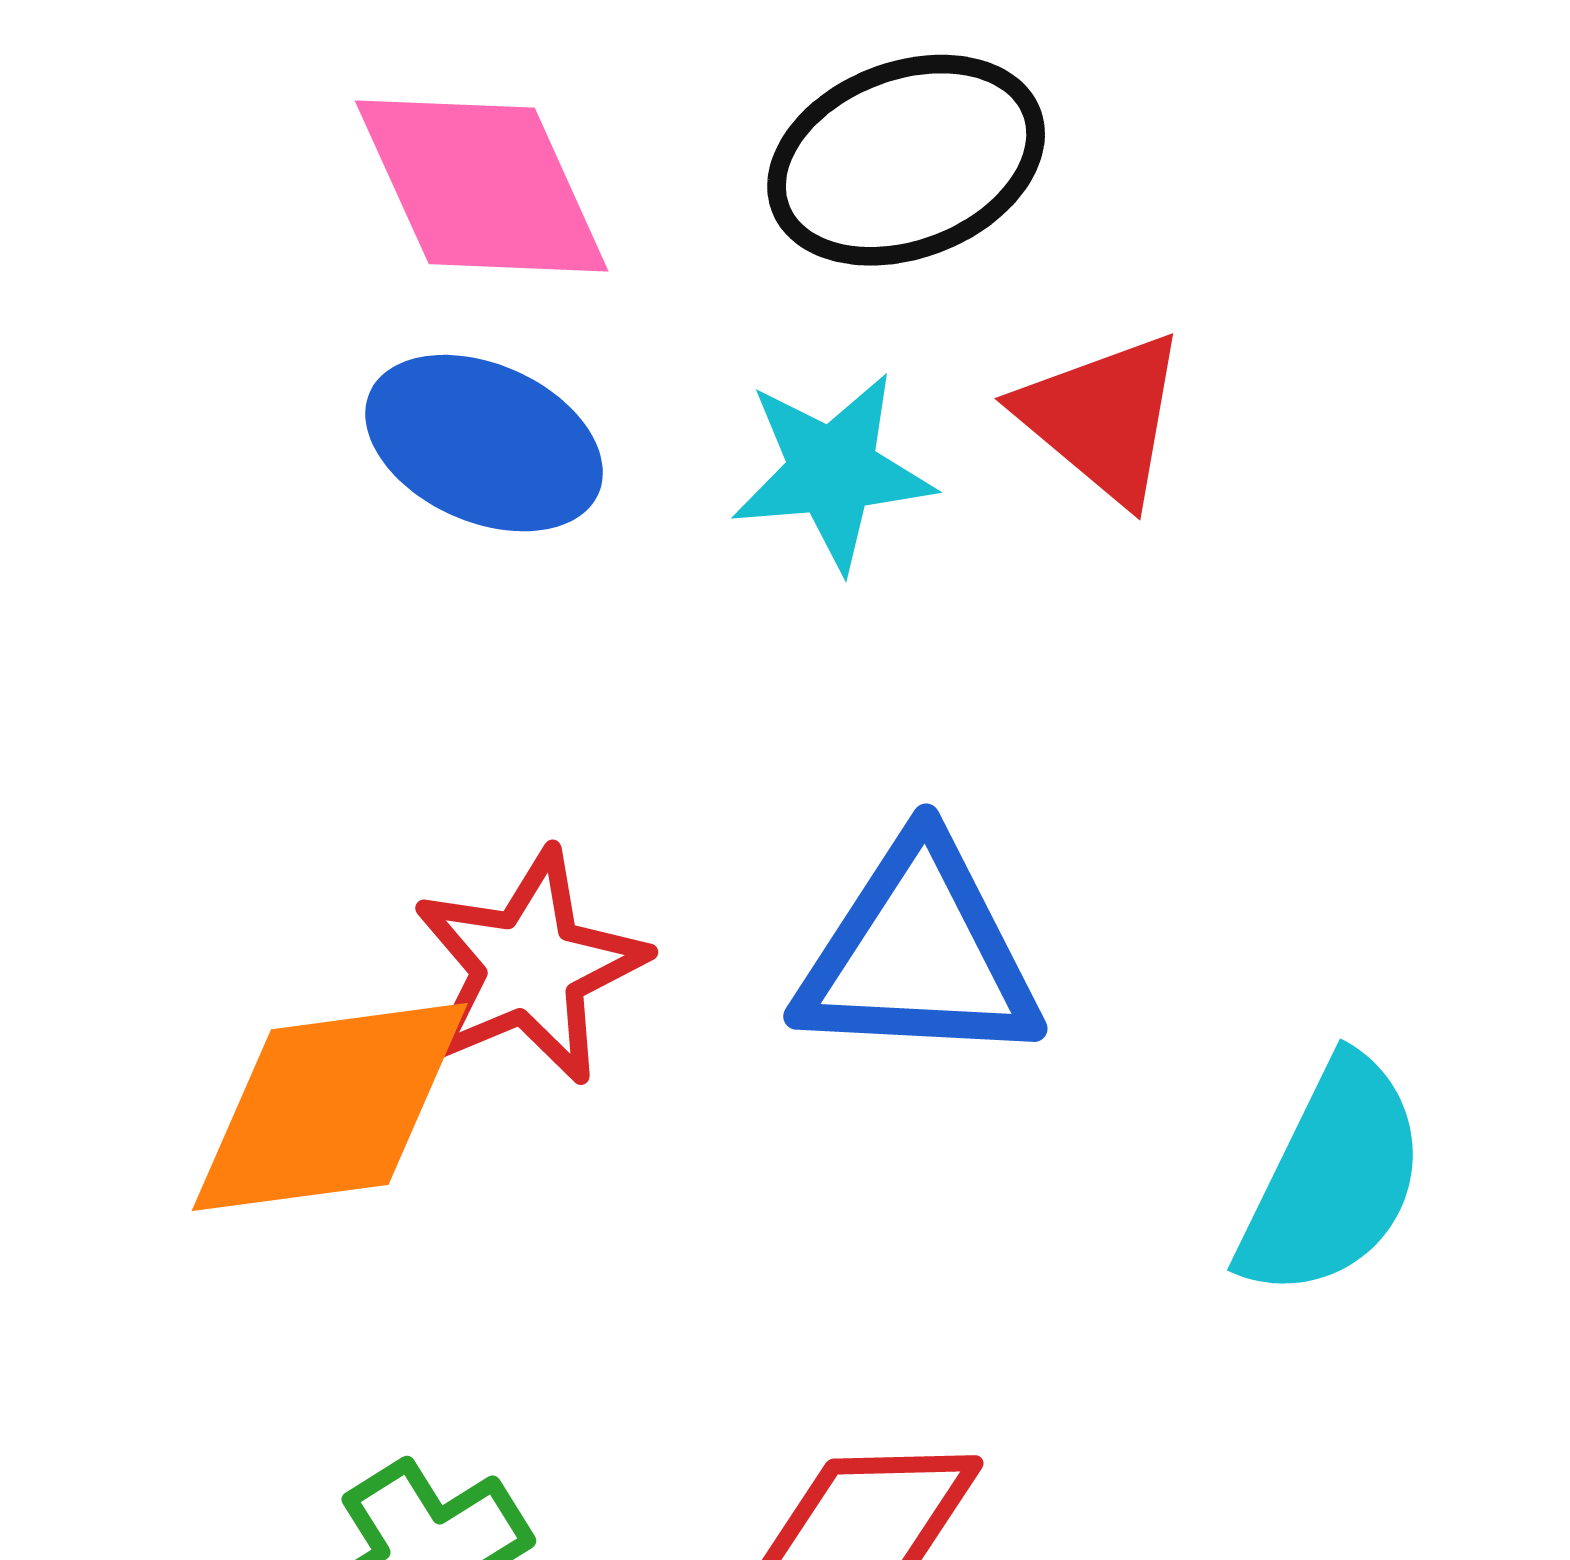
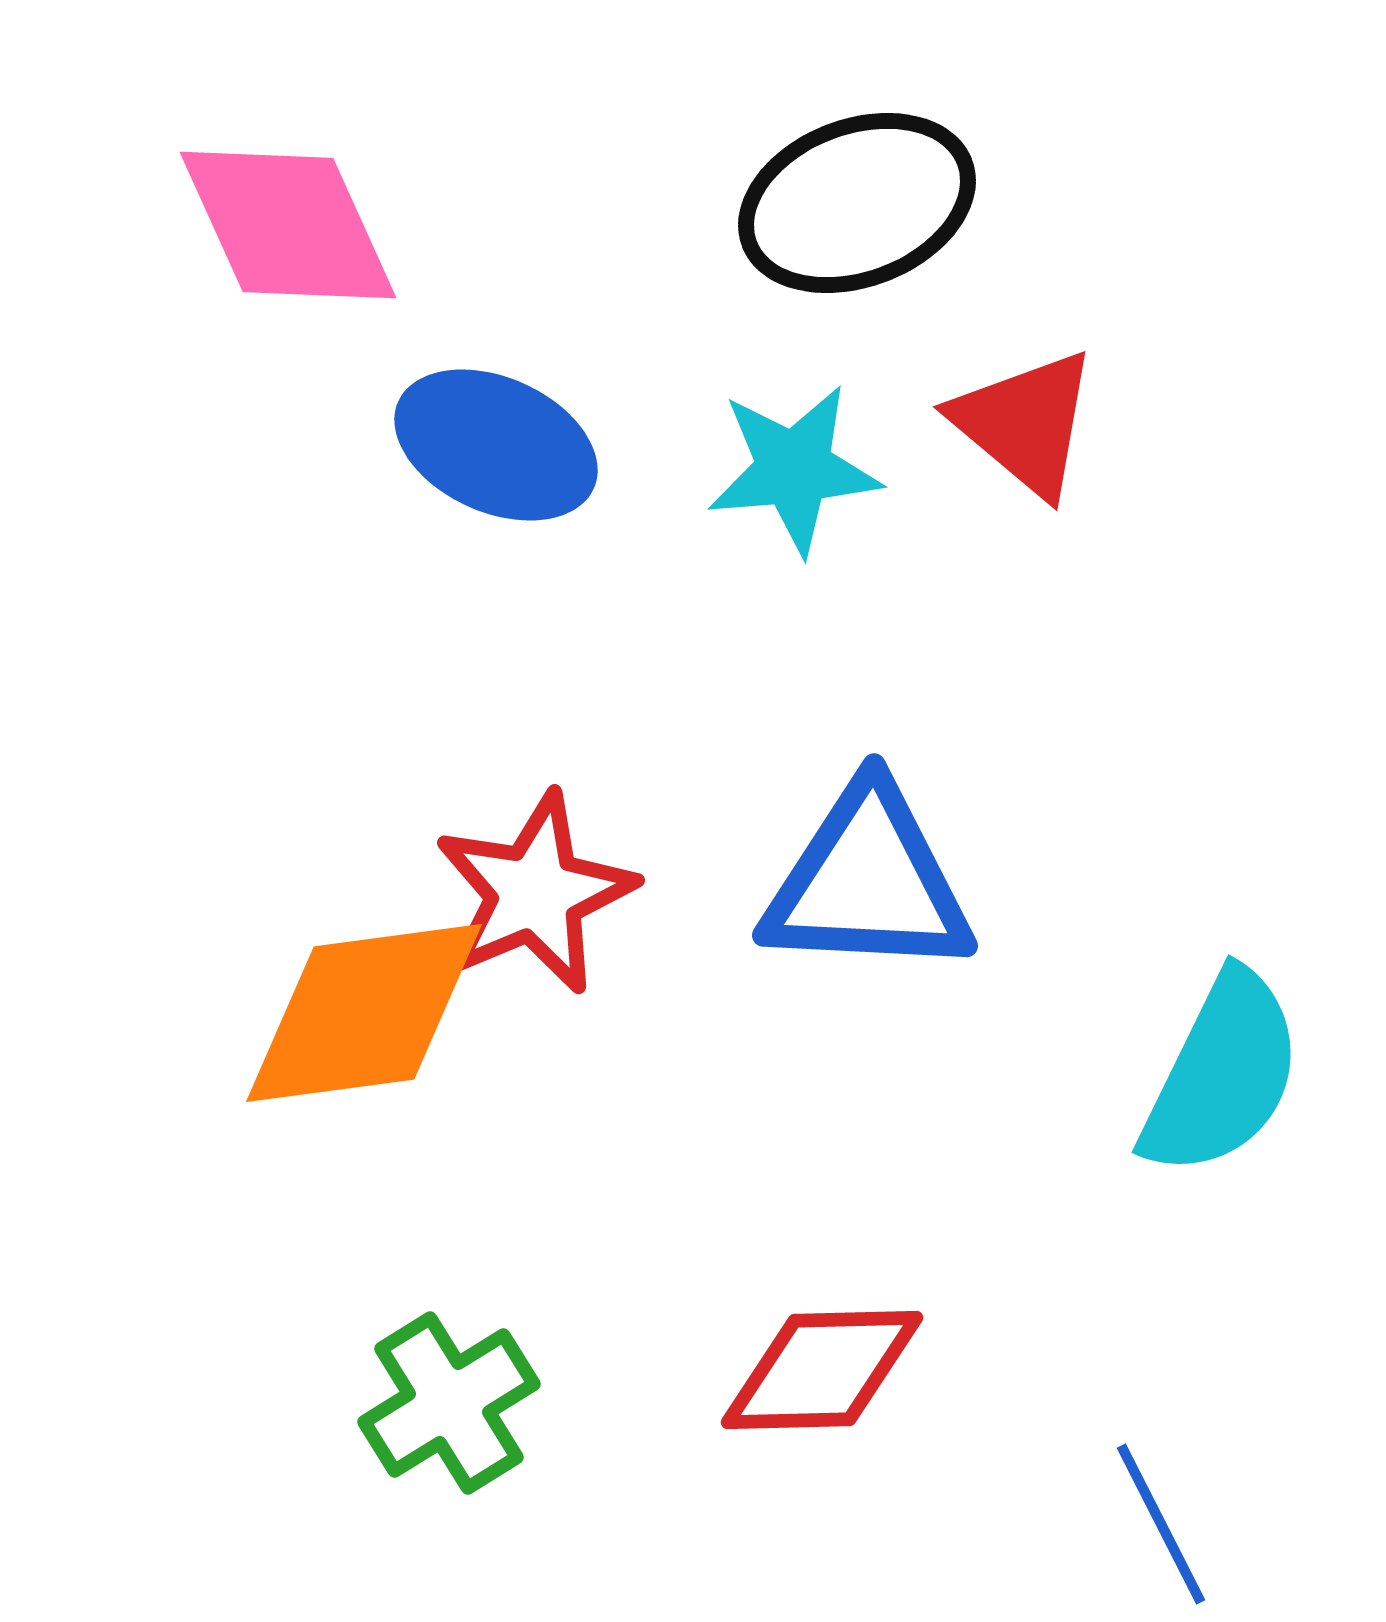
pink diamond: (482, 186) -> (288, 225), moved

